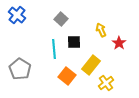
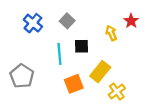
blue cross: (17, 15) -> (33, 23), moved
red star: (119, 43) -> (131, 21), moved
orange square: (67, 76) -> (74, 84), turned 30

